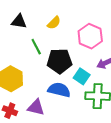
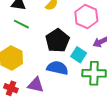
green line: (36, 47) -> (21, 24), moved, turned -35
black pentagon: (60, 61) -> (57, 41), turned -30

